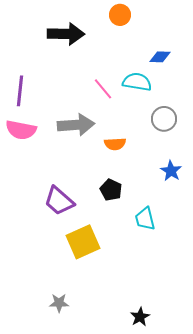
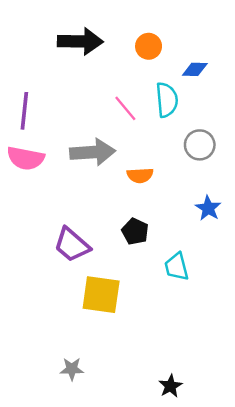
orange circle: (120, 15) -> (149, 46), moved
cyan semicircle: (137, 82) -> (167, 100), turned 76
yellow square: (83, 242) -> (101, 295), turned 32

